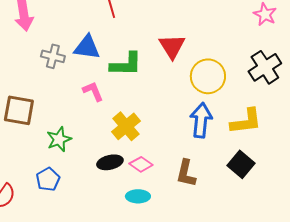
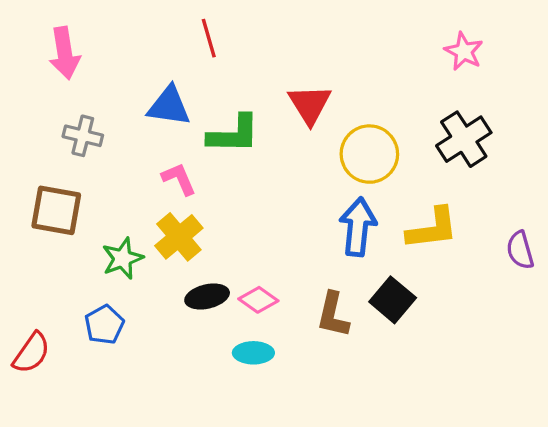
gray cross: (53, 56) -> (83, 136), moved
yellow cross: (126, 126) -> (179, 237), moved
black square: (241, 164) -> (393, 300), moved

